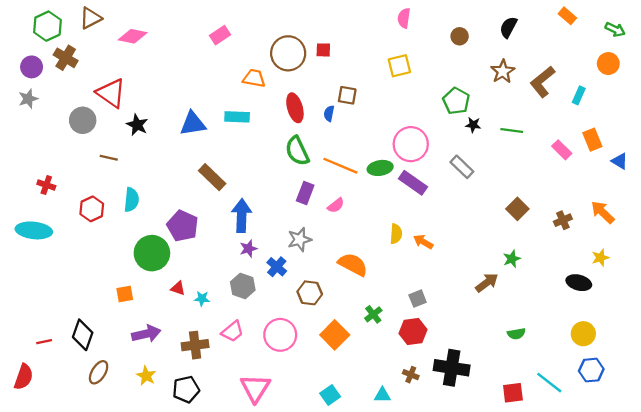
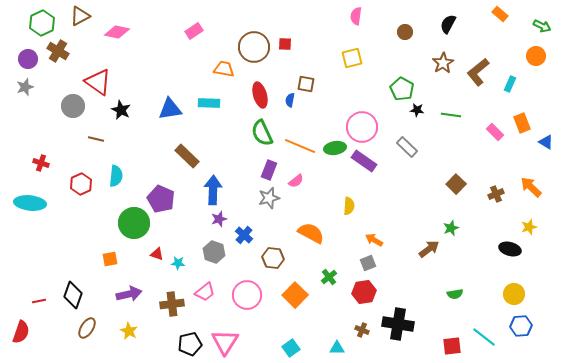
gray star: (299, 239) -> (269, 198), moved
orange arrow: (423, 242) -> (374, 240), moved
black pentagon: (186, 389) -> (190, 344), moved

